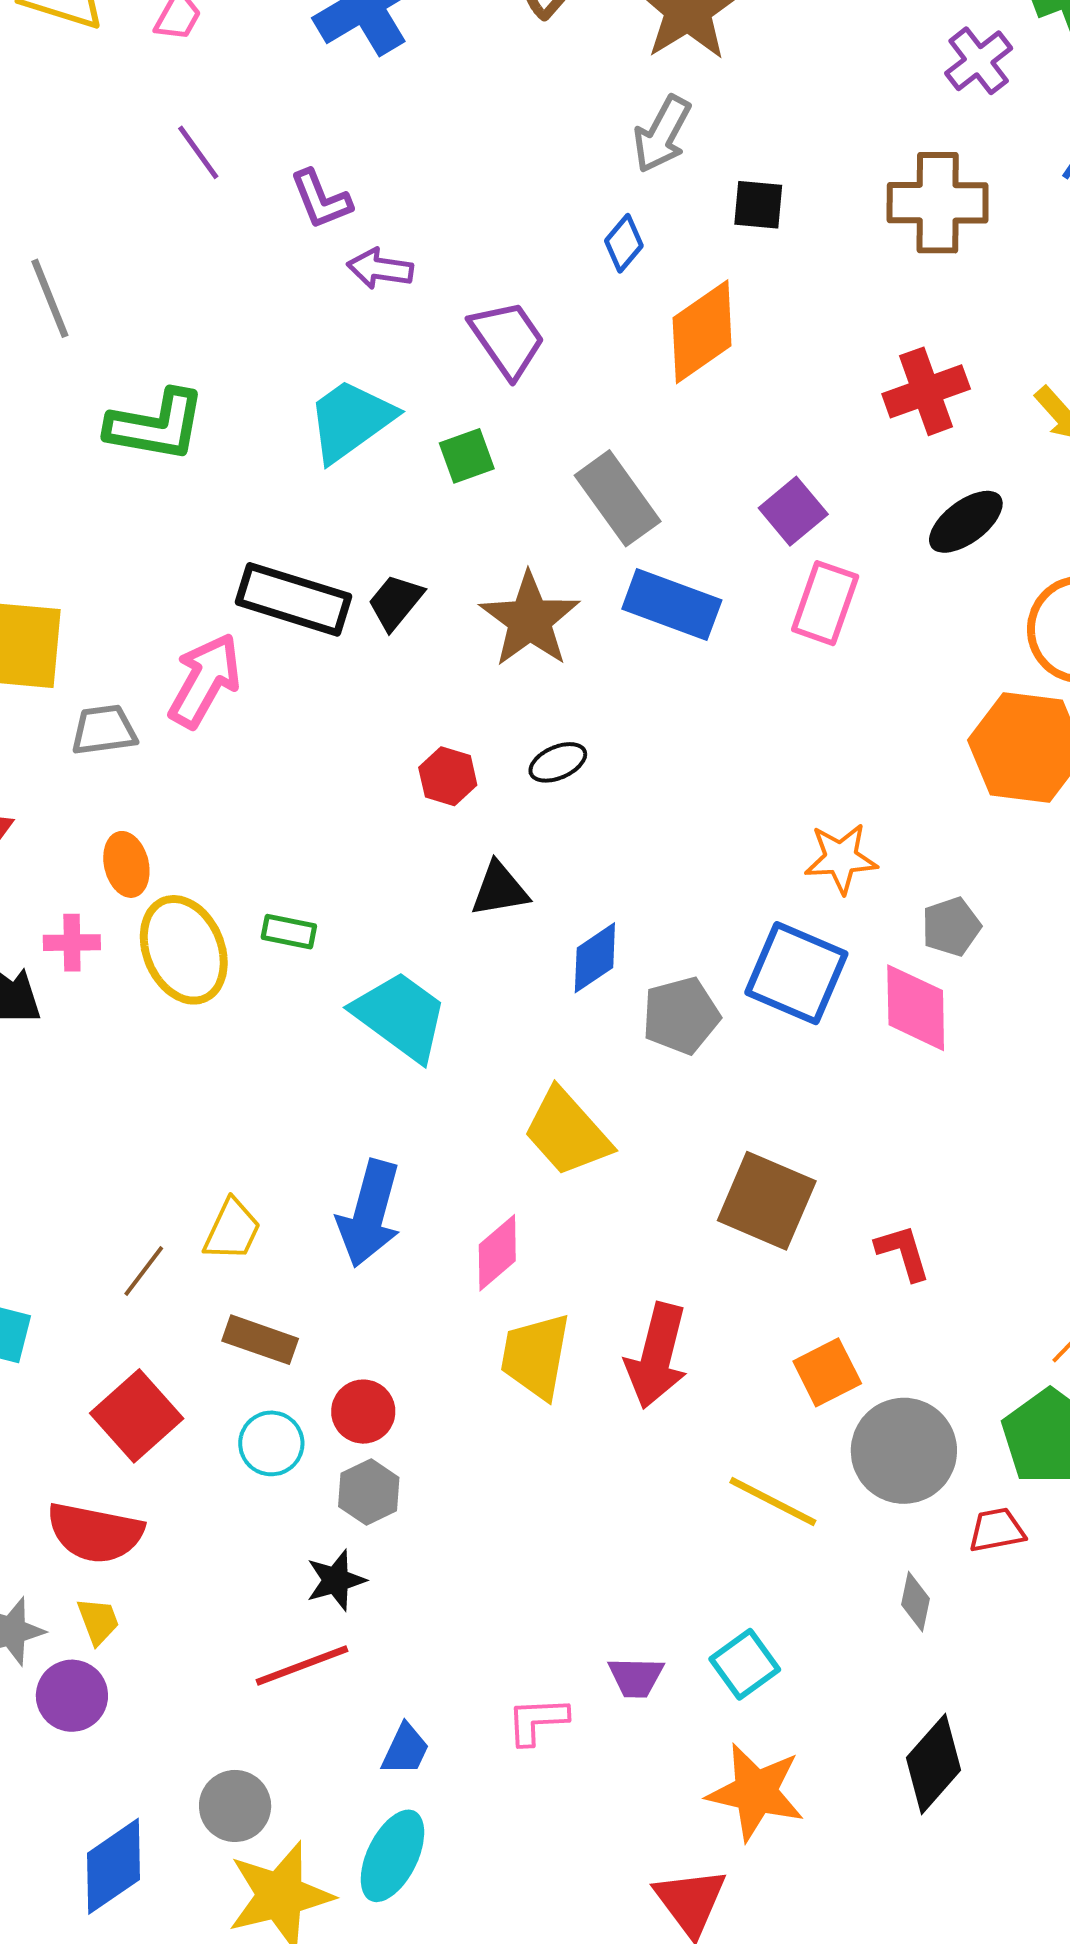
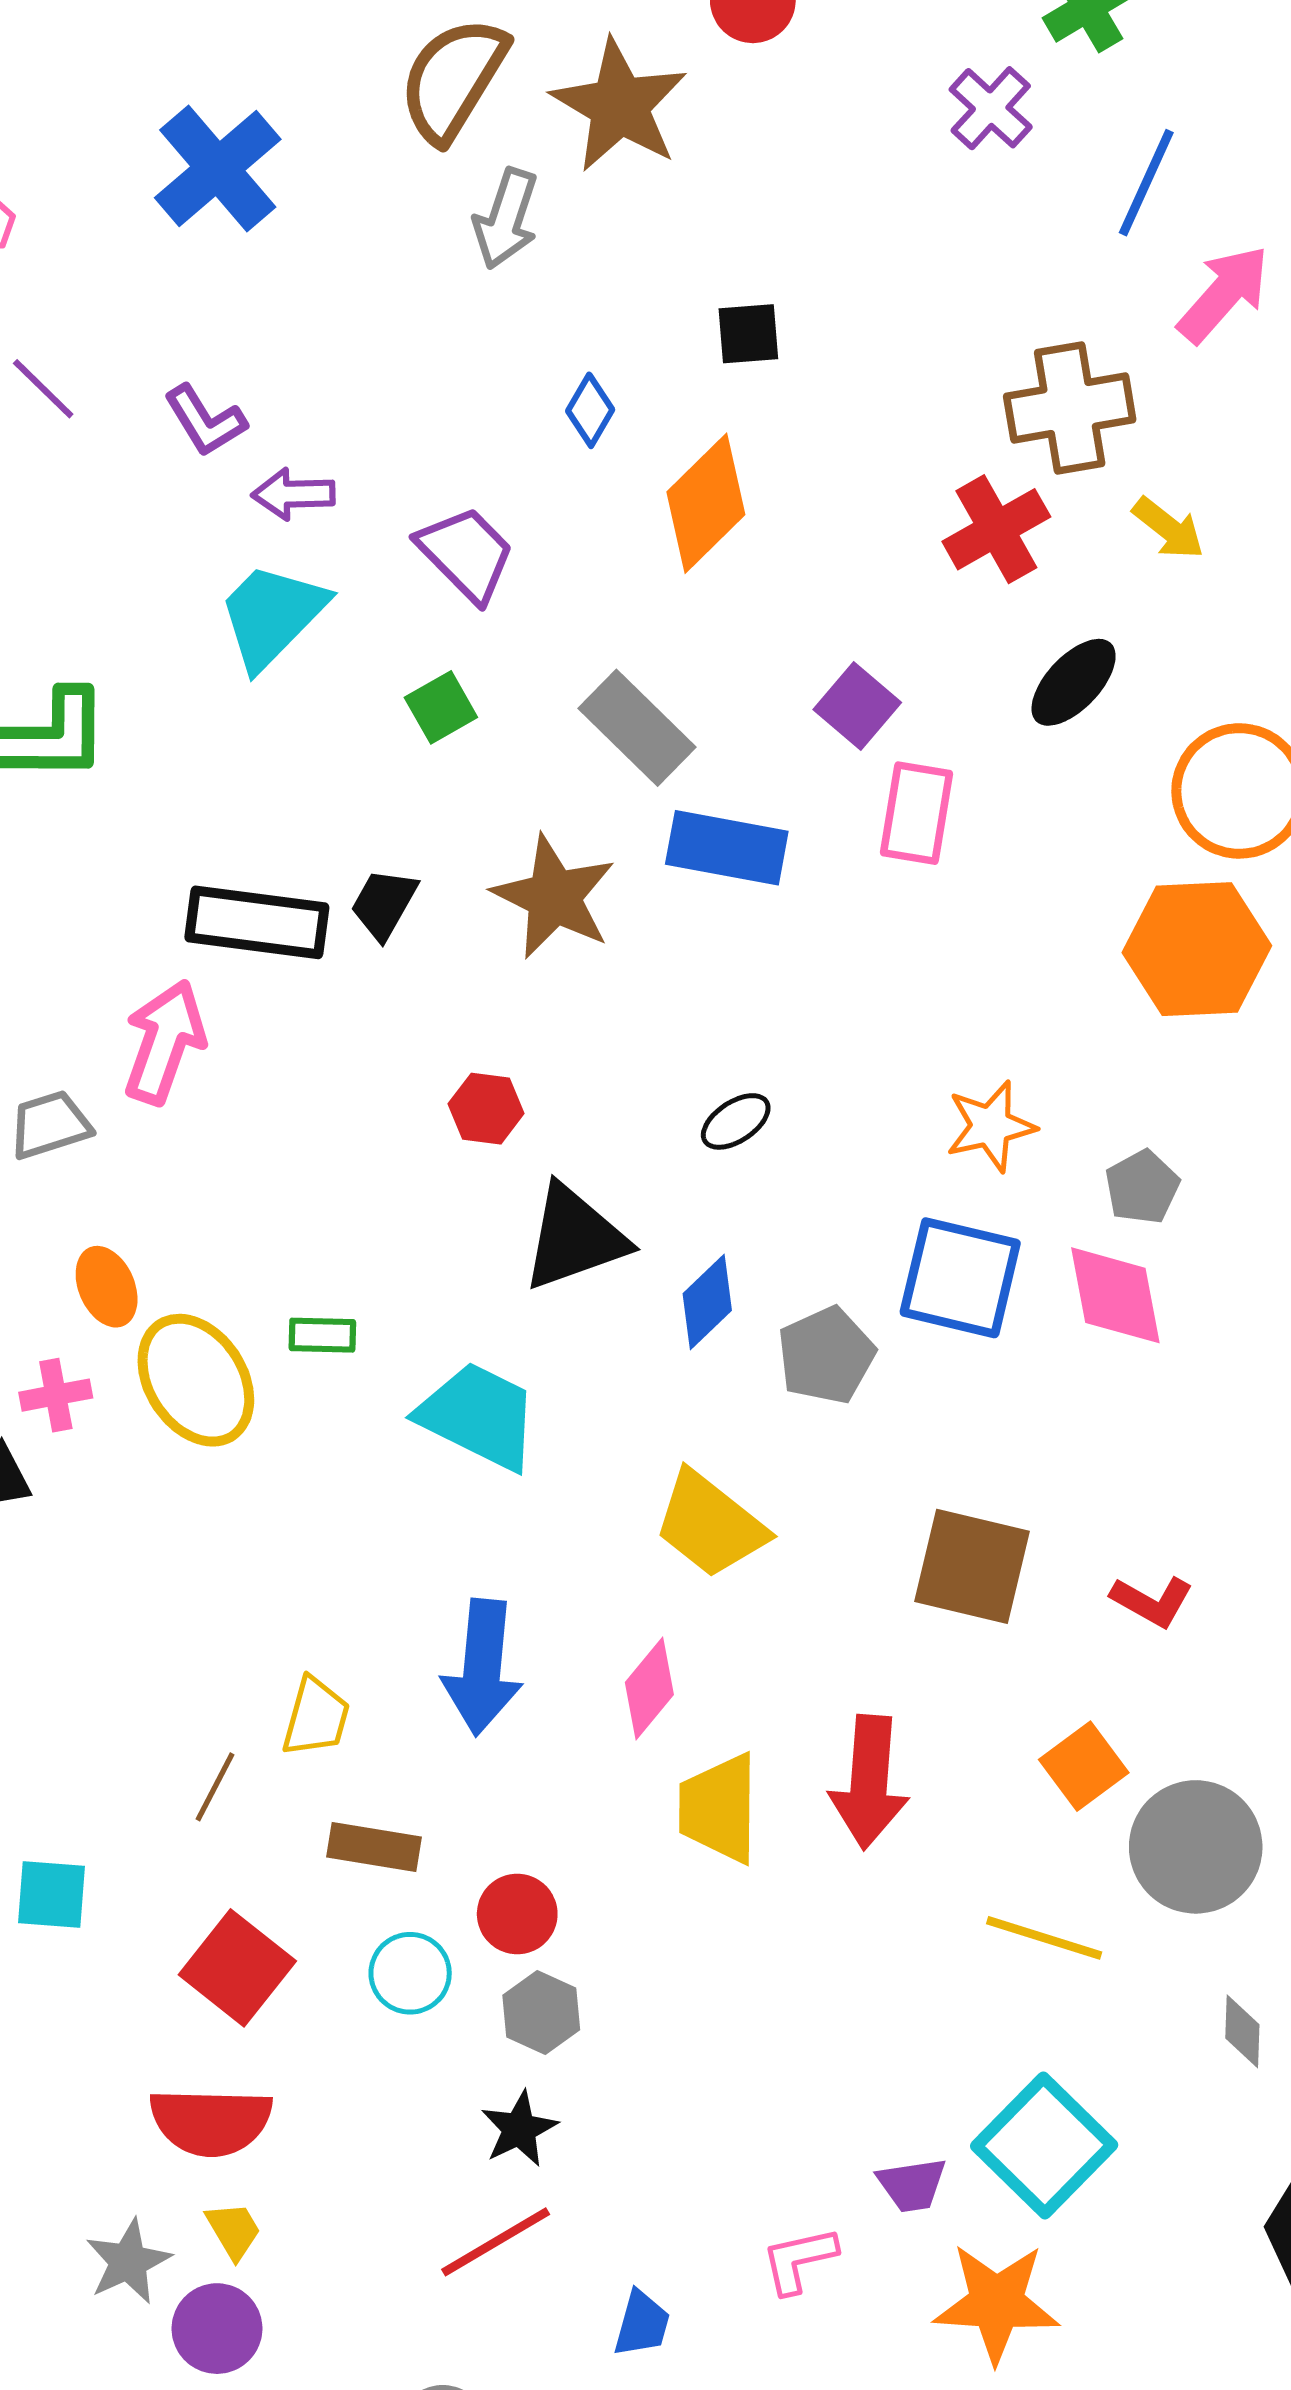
gray arrow: (662, 134) -> (506, 219), moved
brown cross: (938, 203) -> (1070, 408), moved
cyan trapezoid: (351, 420) -> (272, 616), moved
black ellipse: (558, 762) -> (736, 1121), moved
black triangle: (500, 889) -> (574, 1238), size x1.5
red L-shape: (903, 1252) -> (1152, 1601), turned 146
cyan square: (745, 1664) -> (1044, 2145), size x1.6
orange star: (756, 1792) -> (996, 2303), moved

